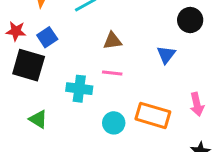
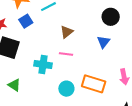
black circle: (190, 20) -> (111, 17), moved
blue square: (47, 37) -> (26, 21), moved
brown triangle: (113, 41) -> (67, 32), turned -32

